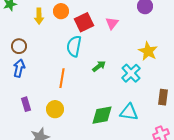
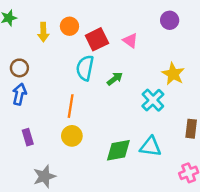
pink triangle: (112, 23) -> (130, 41), turned -32
green arrow: (99, 66) -> (115, 79), moved
yellow circle: (55, 109) -> (72, 136), moved

